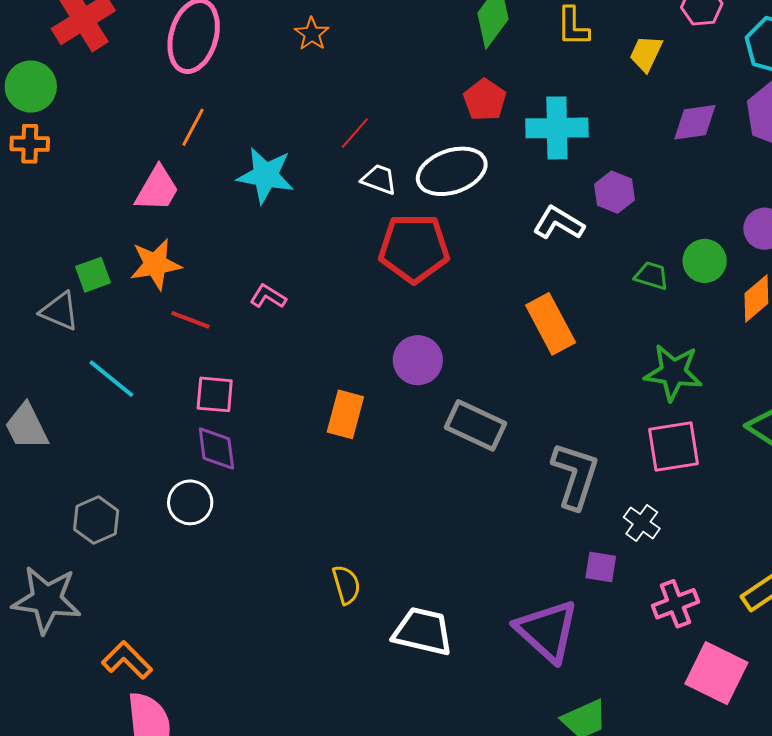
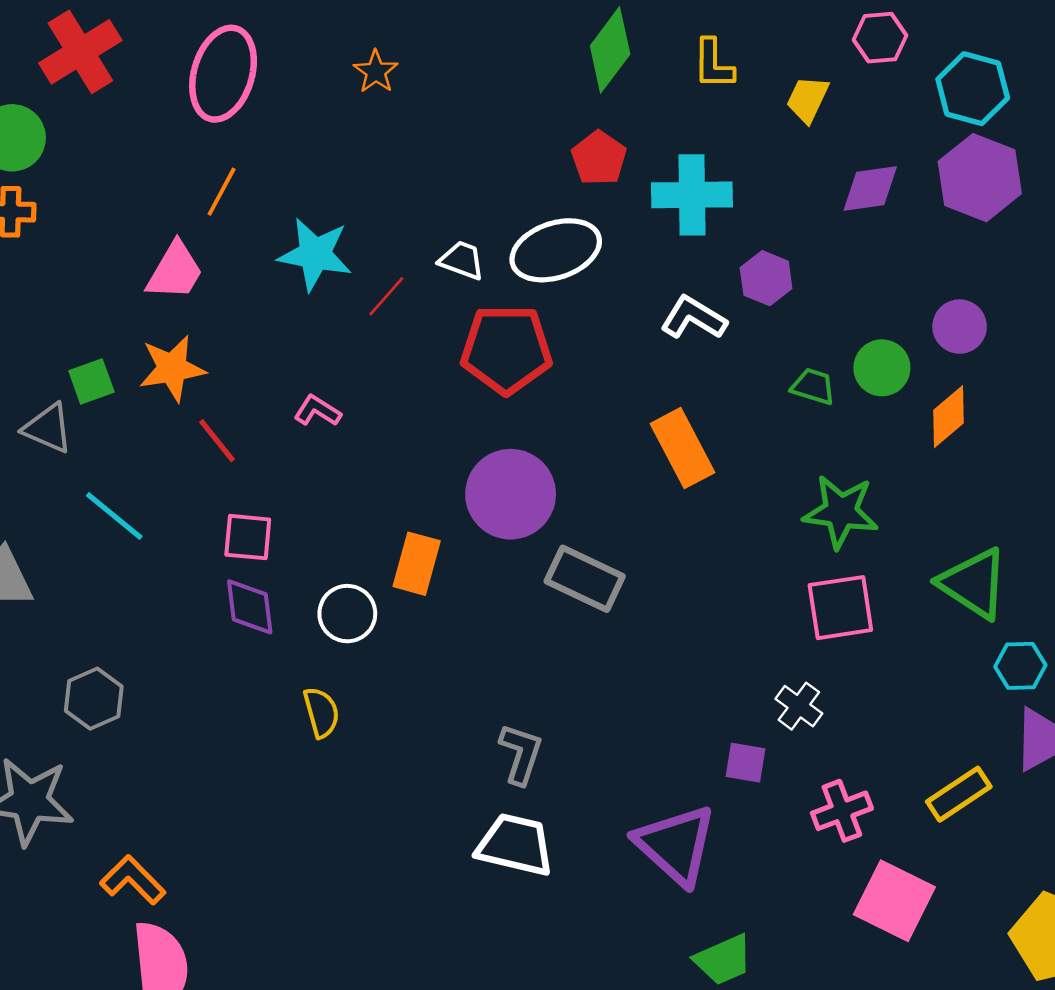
red line: (355, 133) -> (386, 296), moved
red line: (190, 320) -> (217, 441), turned 30
purple circle: (418, 360) -> (511, 494), size x1.4
gray L-shape: (575, 475) -> (521, 754), moved, size x0.7
white circle: (190, 502) -> (347, 614), moved
yellow semicircle: (346, 585) -> (321, 712), moved

